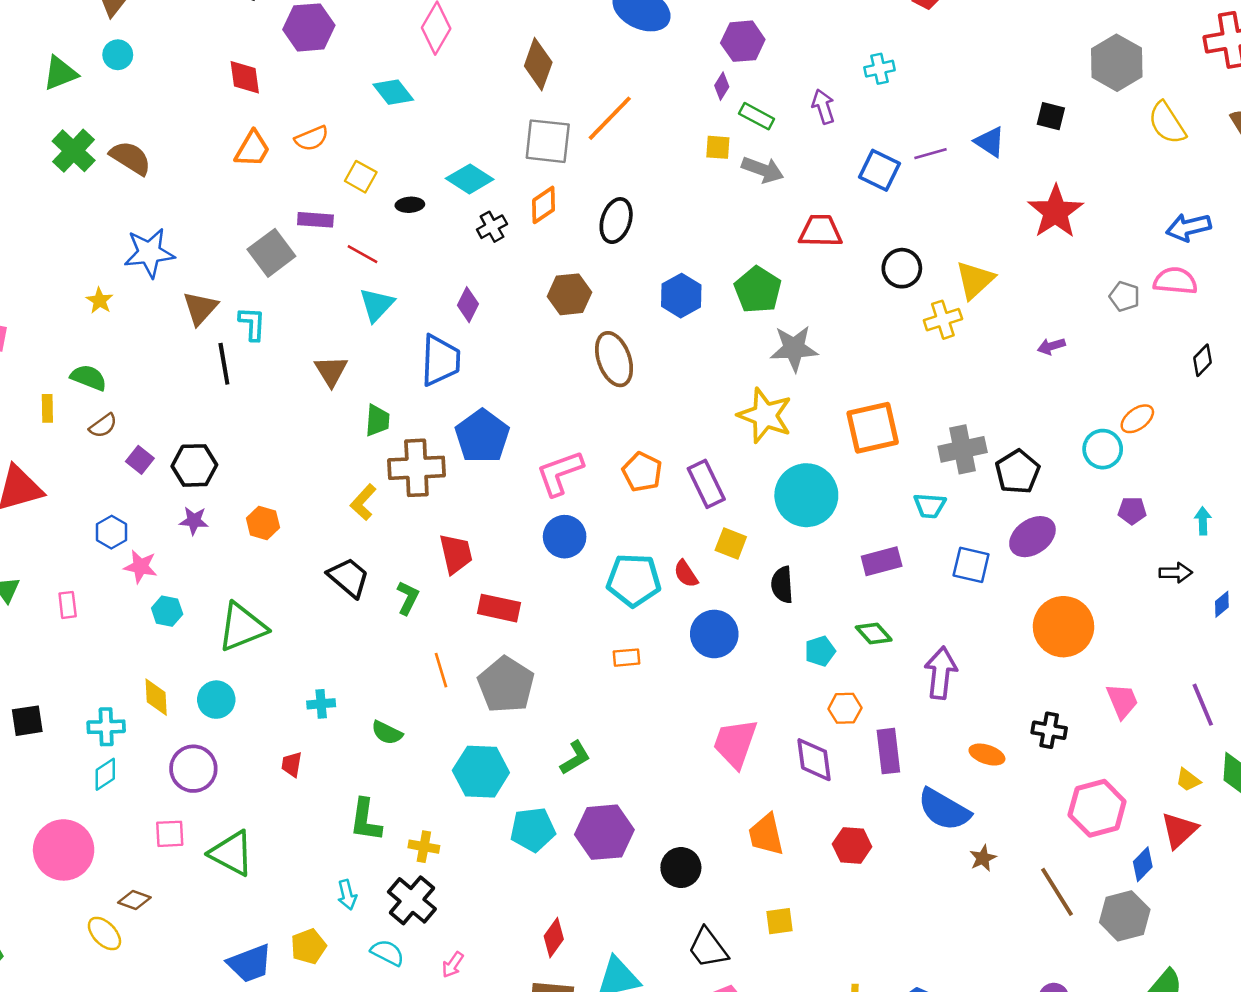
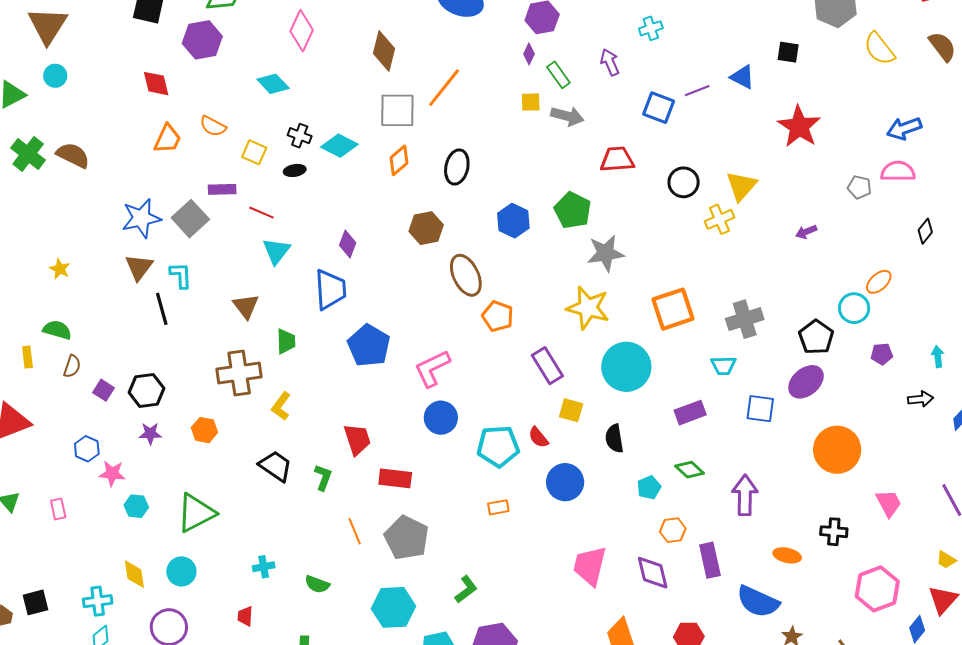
green rectangle: (757, 116) -> (558, 75), turned 32
orange semicircle: (312, 138) -> (213, 126), turned 56
black cross: (492, 227) -> (300, 136), moved, turned -35
blue star: (149, 253) -> (141, 218), moved
brown semicircle: (103, 426) -> (72, 366), turned -30
brown cross: (416, 468) -> (239, 373), moved
orange pentagon: (642, 472) -> (498, 316), moved
black pentagon: (1018, 472) -> (816, 337), moved

